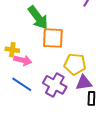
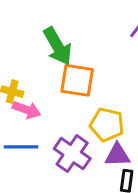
blue line: (22, 84) -> (21, 147), turned -40

